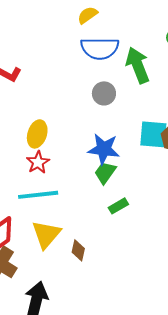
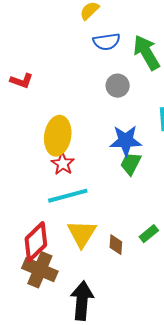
blue semicircle: (100, 48) -> (107, 42), size x0.7
yellow ellipse: (37, 134) -> (58, 136), size x1.4
green rectangle: (118, 206) -> (149, 234), moved

